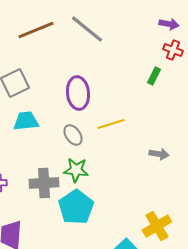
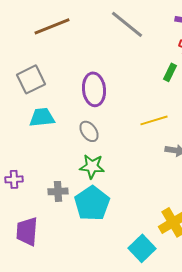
gray line: (87, 29) -> (127, 24), moved
yellow line: (111, 124) -> (154, 120), moved
gray cross: (44, 183) -> (58, 191), moved, size x0.7

